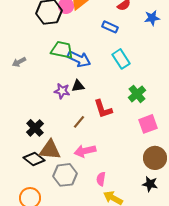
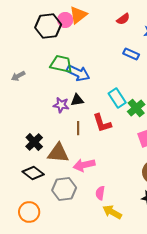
blue rectangle: (110, 27) -> (131, 54), moved
cyan rectangle: (121, 59) -> (117, 98), moved
brown line: (79, 122) -> (78, 128), moved, turned -40
brown triangle: (50, 150) -> (58, 153), moved

